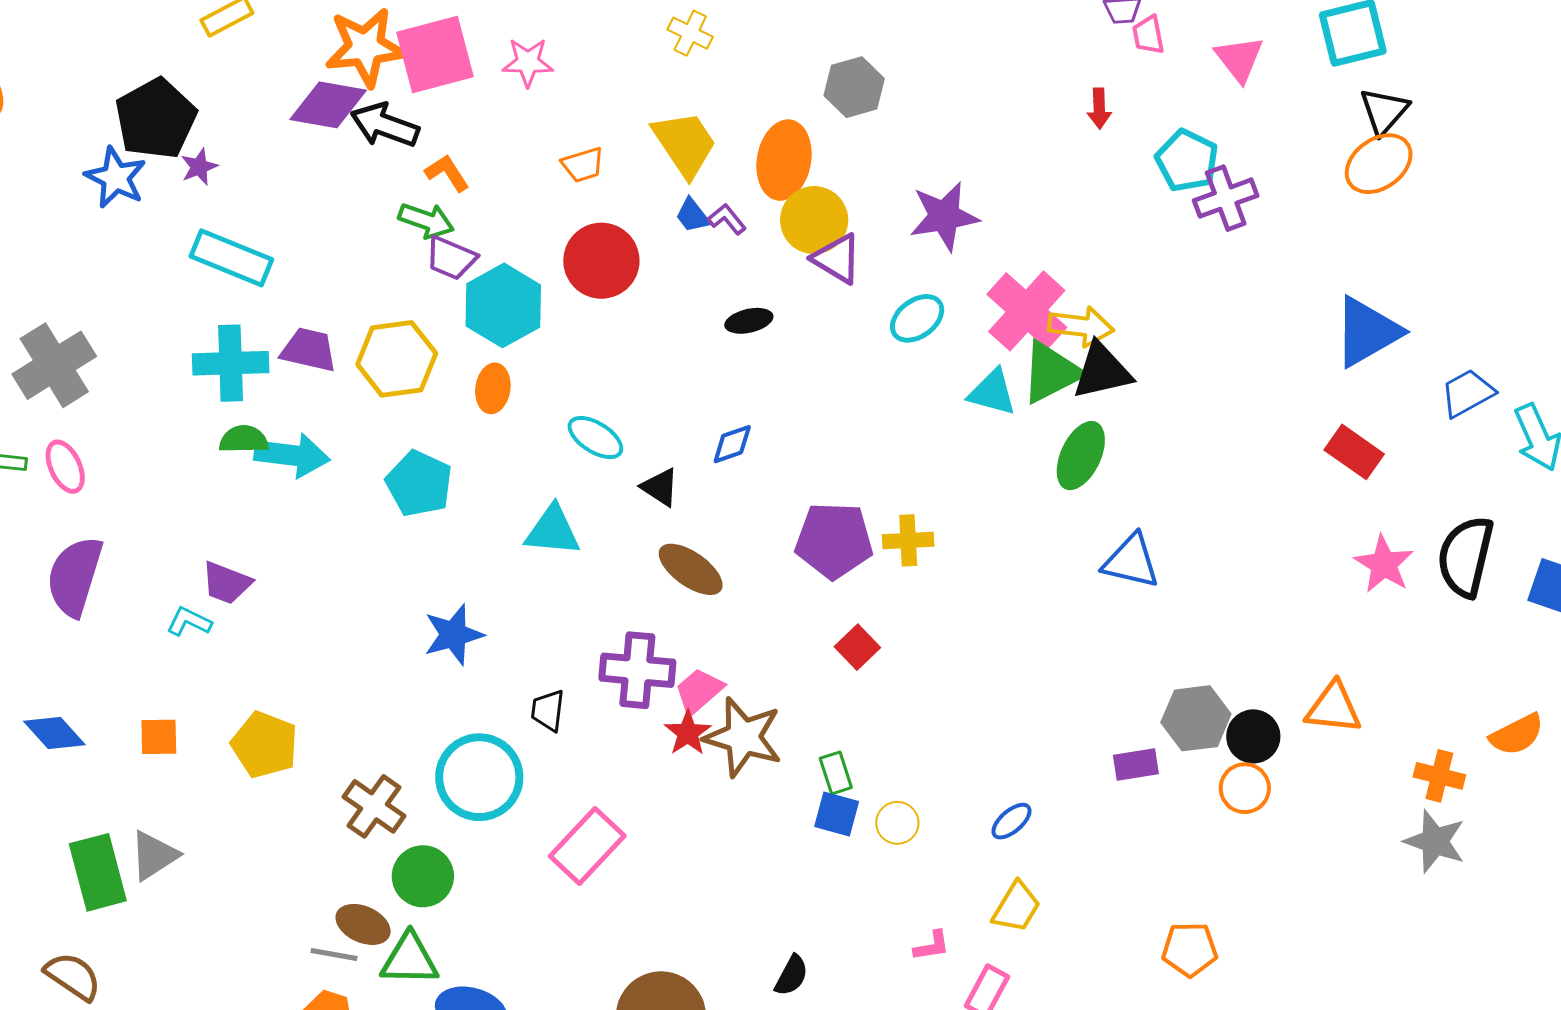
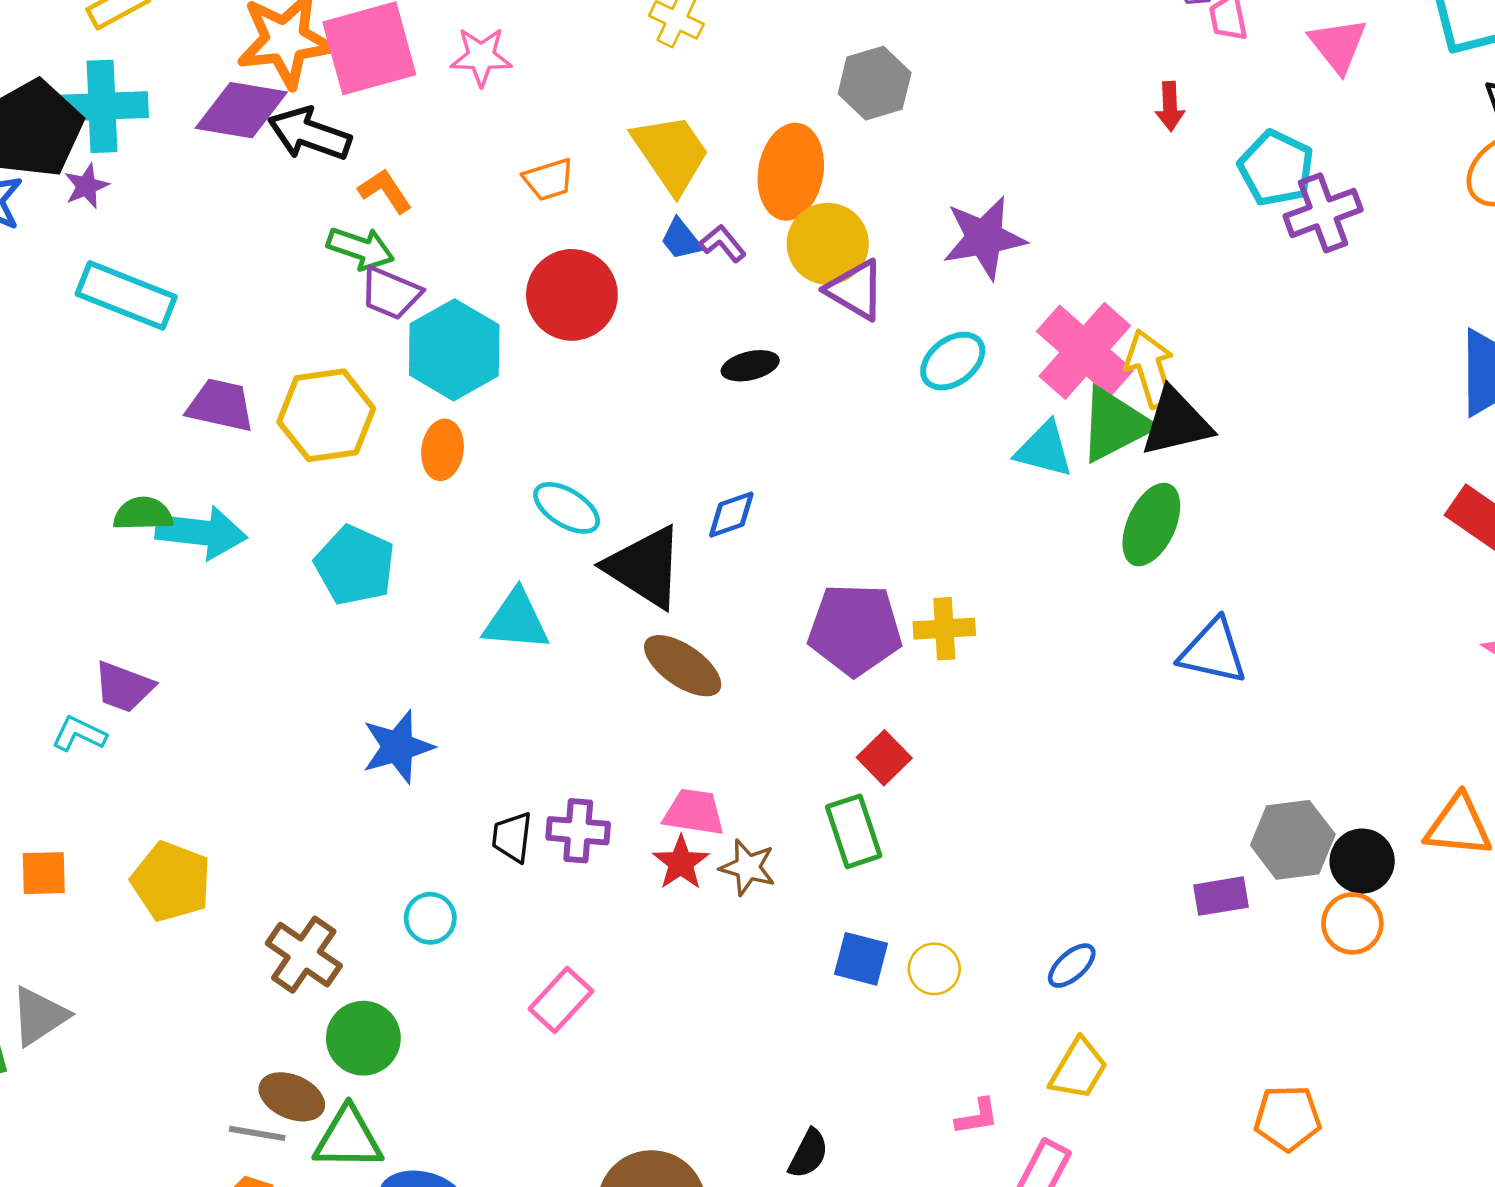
yellow arrow: (1081, 326) -> (1150, 369), turned -114
cyan cross: (231, 363) -> (102, 106), moved
black triangle: (660, 487) -> (645, 567), size x1.8
purple cross: (637, 670) -> (578, 831), moved, size x0.7
pink trapezoid: (699, 691) -> (694, 812), turned 50
brown star: (743, 737) -> (748, 867), size x0.6
green rectangle: (836, 773) -> (854, 831), moved, size x1.4
cyan circle: (479, 777) -> (430, 918), size x0.5
pink rectangle: (587, 846) -> (561, 1000), size x0.7

